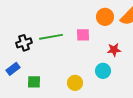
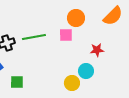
orange circle: (105, 17) -> (76, 18), moved
yellow circle: (75, 83) -> (72, 83), moved

